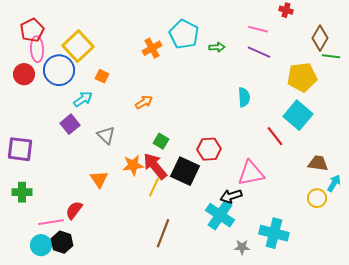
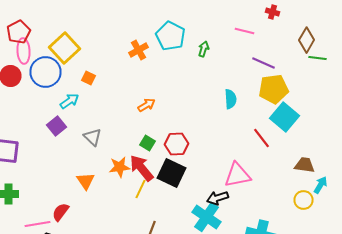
green arrow: (217, 47) -> (204, 49), turned -70
purple line: (259, 52) -> (264, 63), moved
yellow pentagon: (302, 77) -> (274, 89), moved
orange arrow: (144, 102) -> (146, 105), moved
red hexagon: (209, 149) -> (176, 144), moved

